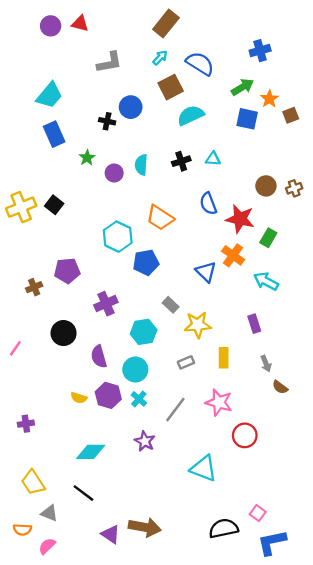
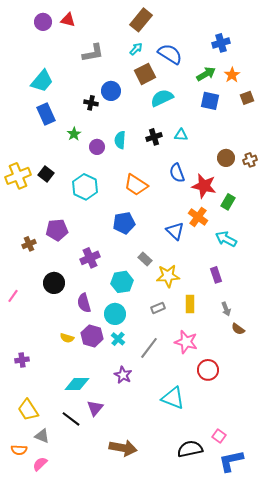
orange star: (269, 99) -> (232, 75), moved
cyan hexagon: (118, 237) -> (85, 187), moved
purple triangle: (111, 534) -> (95, 408), moved, turned 36

